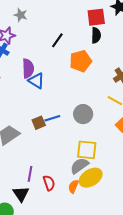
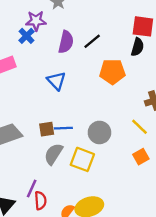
purple semicircle: (28, 68) -> (66, 42), moved
yellow square: (87, 150) -> (82, 159), moved
gray semicircle: (79, 166) -> (54, 154), moved, turned -36
purple line: (30, 174) -> (32, 188), moved

